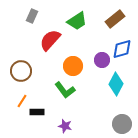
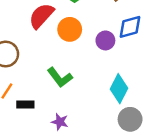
orange circle: (73, 66) -> (70, 29), moved
cyan diamond: (116, 84) -> (119, 89), moved

